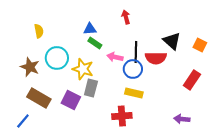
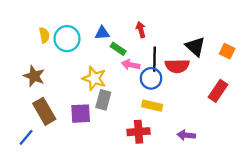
red arrow: (126, 17) -> (141, 30), moved
green rectangle: (95, 43) -> (118, 49), moved
cyan circle: (57, 58) -> (67, 39), moved
brown rectangle: (39, 98) -> (44, 111), turned 30
purple square: (71, 100) -> (81, 114), turned -30
purple arrow: (182, 119) -> (186, 135), moved

